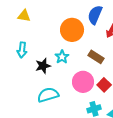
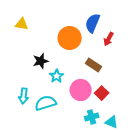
cyan arrow: (22, 50) -> (24, 96), moved
cyan star: (62, 57) -> (57, 76), moved
black star: (43, 66) -> (41, 61), moved

